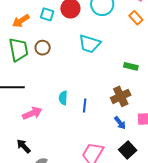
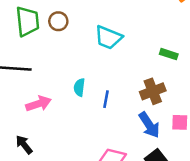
cyan trapezoid: (90, 44) -> (108, 37), moved
blue arrow: (120, 123) -> (149, 125), size x1.5

